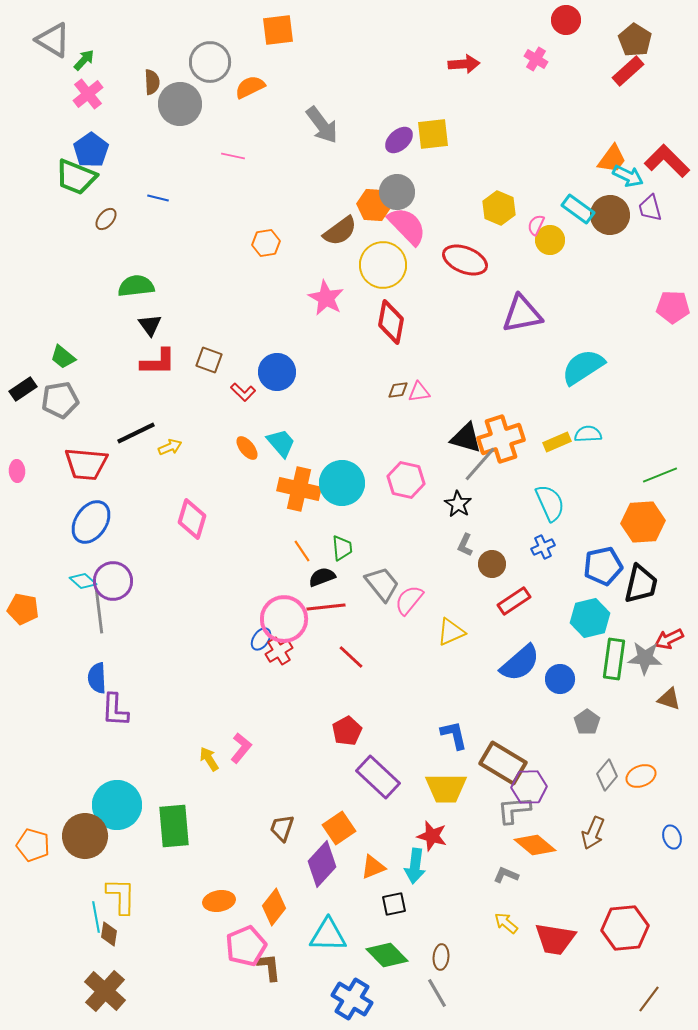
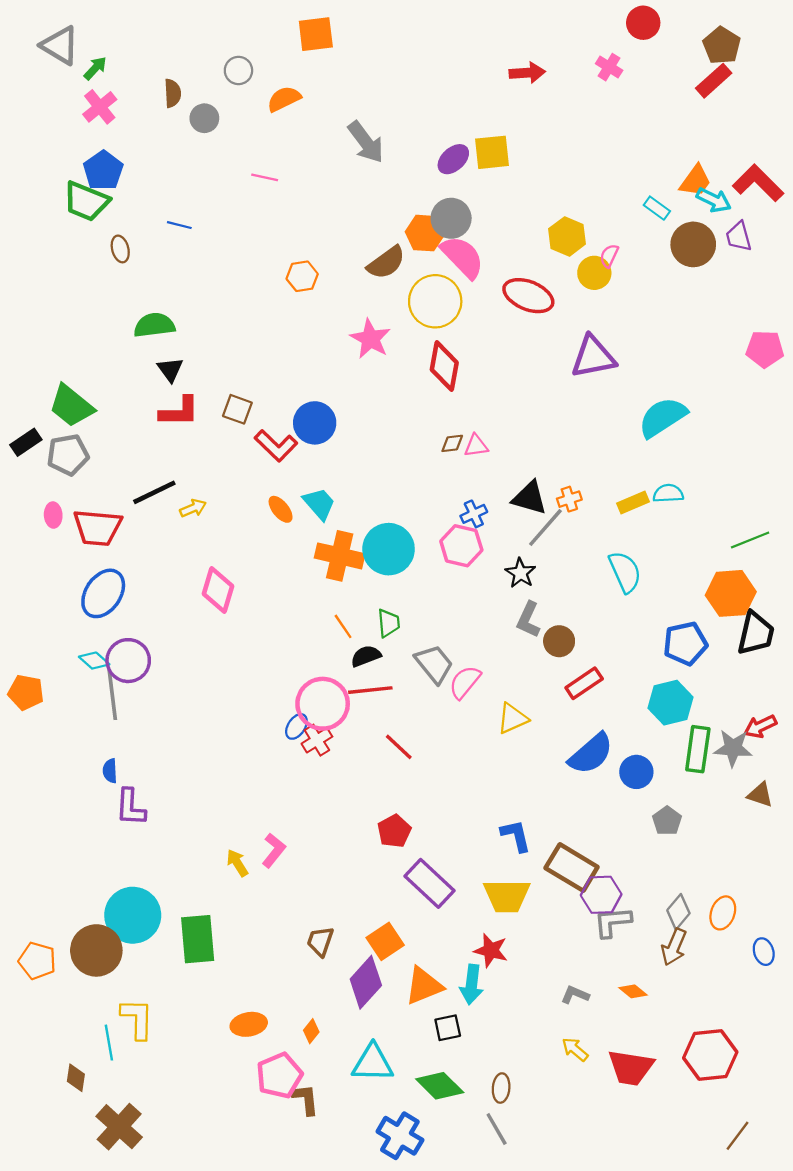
gray circle: (210, 62) -> (238, 70), size x0.6
gray circle: (180, 104) -> (204, 118), size x0.6
cyan rectangle: (578, 209) -> (657, 208), moved, size x0.7
brown ellipse: (106, 219) -> (120, 249), turned -55
yellow circle: (550, 240) -> (594, 273), moved
green trapezoid: (63, 357) -> (71, 406), size x1.6
red L-shape: (243, 392) -> (276, 446), size x1.5
orange cross: (501, 439) -> (569, 499), size x0.5
pink ellipse: (17, 471) -> (53, 515), moved
gray L-shape: (465, 545) -> (528, 620), size x1.4
blue cross: (543, 547) -> (474, 514), moved
black trapezoid: (641, 584) -> (756, 633), moved
blue semicircle: (97, 678) -> (110, 771), size x0.7
gray diamond: (607, 775) -> (678, 912), moved
orange ellipse: (641, 776) -> (723, 913), moved, turned -48
gray L-shape: (514, 810) -> (613, 922), moved
orange diamond: (535, 845) -> (633, 991), moved, size x0.6
orange triangle: (373, 867) -> (424, 986), size x1.4
orange diamond: (274, 907) -> (311, 1031), size x0.6
brown diamond: (109, 934) -> (76, 1078), moved

